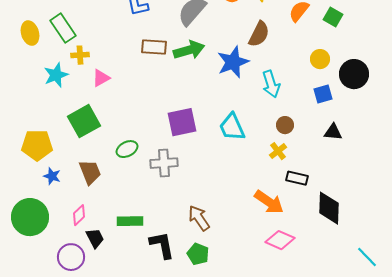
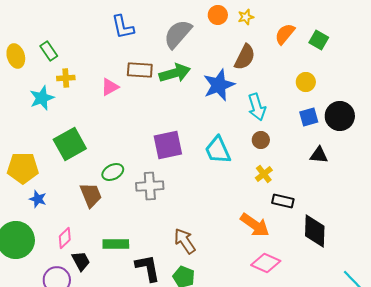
green rectangle: (63, 28) -> (49, 51), size x0.7
black circle: (354, 74) -> (340, 116), moved
pink triangle: (101, 78) -> (110, 87), moved
brown circle: (285, 125) -> (261, 140), moved
brown trapezoid: (90, 172) -> (91, 195), moved

